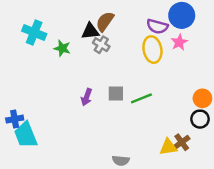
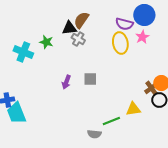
cyan cross: (34, 32) -> (23, 52), moved
green line: (141, 98) -> (111, 121), moved
brown cross: (182, 142) -> (151, 88), moved
yellow triangle: (168, 147) -> (133, 109), moved

